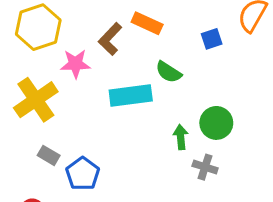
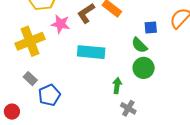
green semicircle: (169, 72) -> (139, 45), moved
green circle: (216, 123) -> (144, 68), moved

